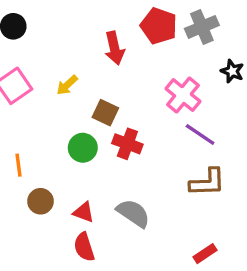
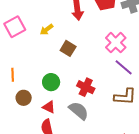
red cross: (127, 144) -> (86, 87), moved
green circle: (83, 148) -> (51, 82), moved

